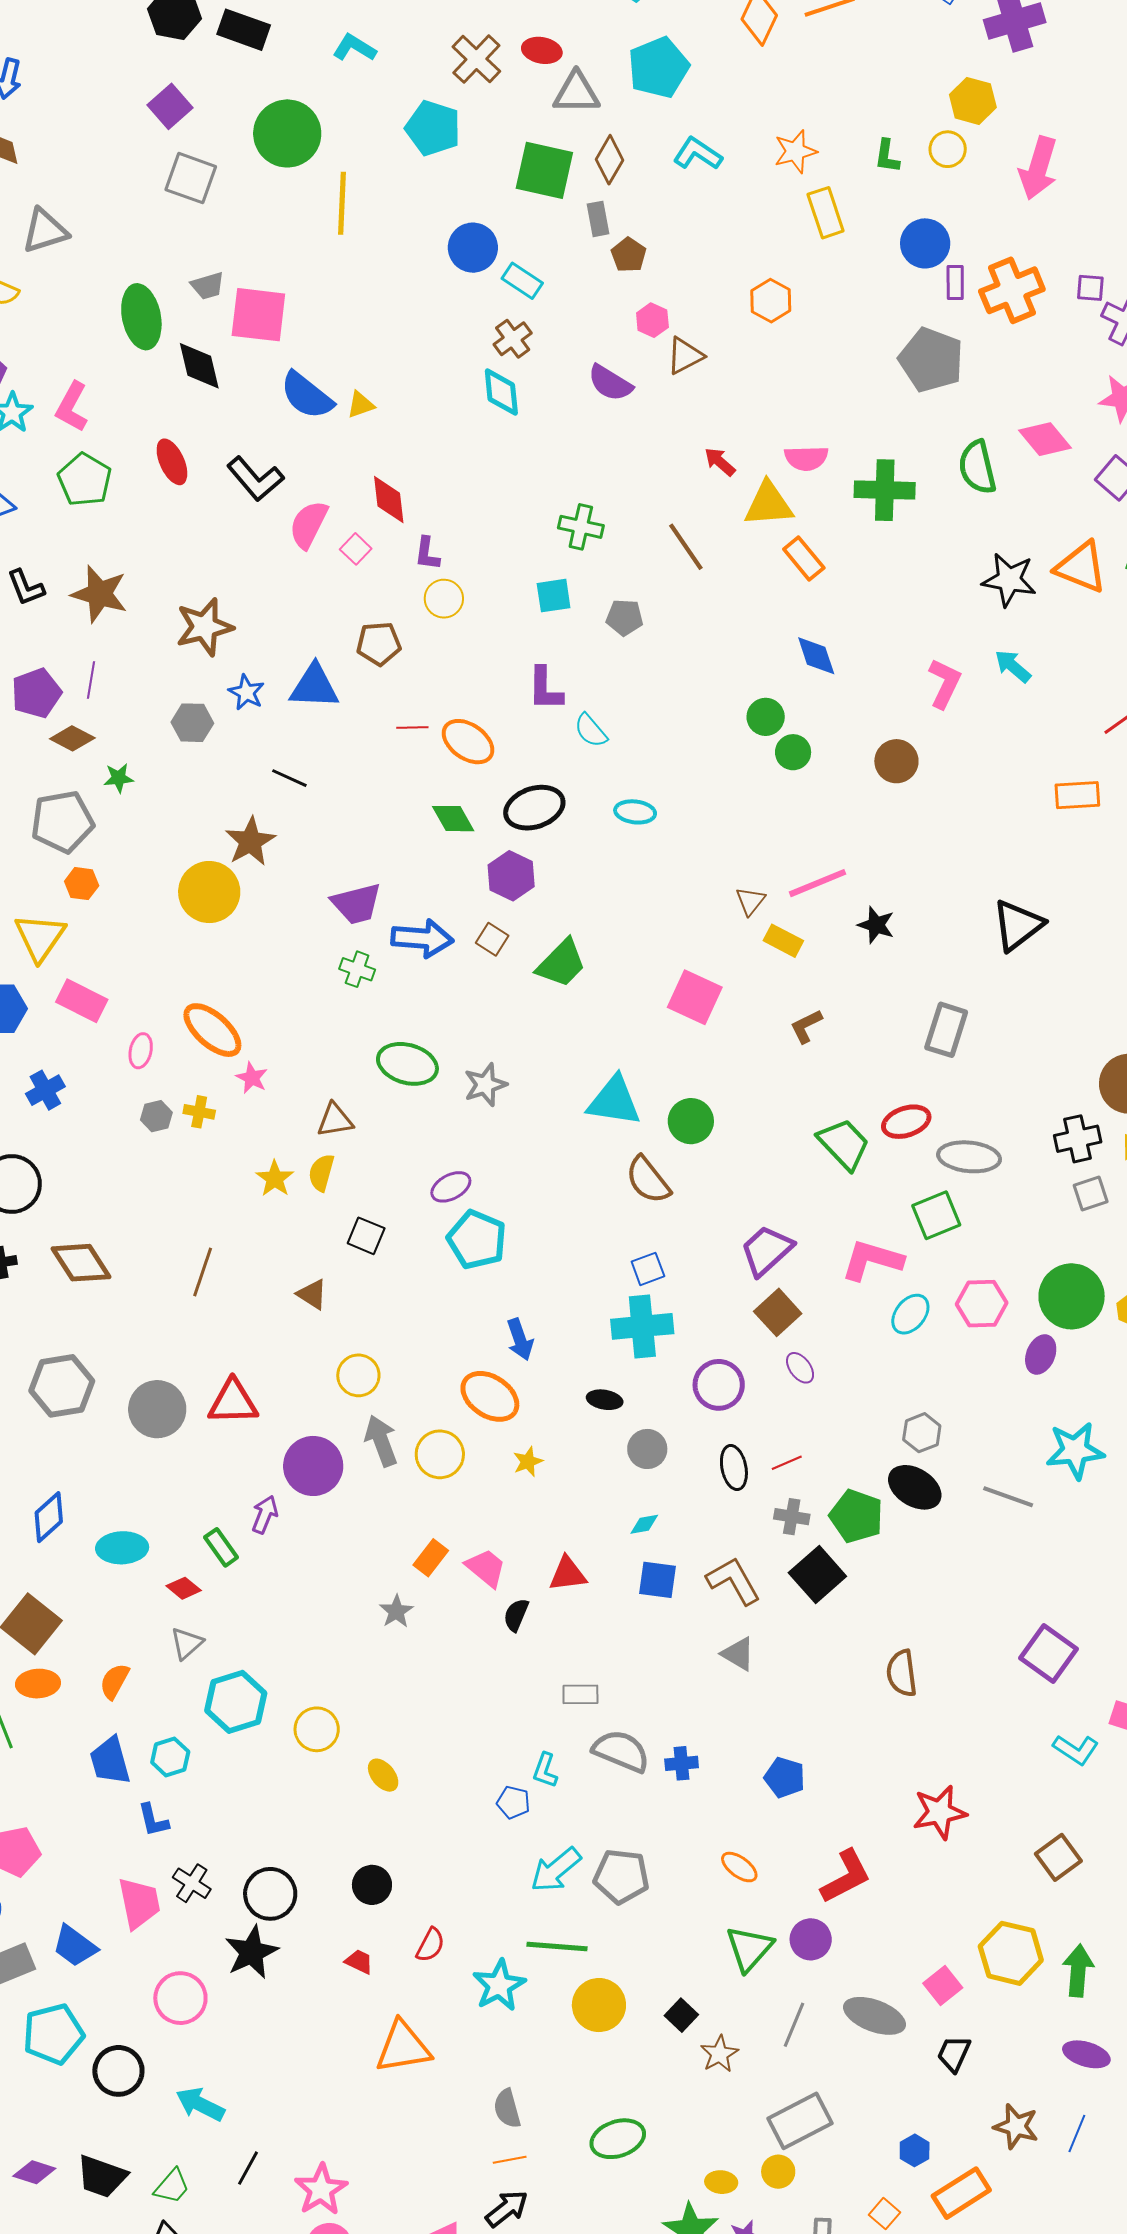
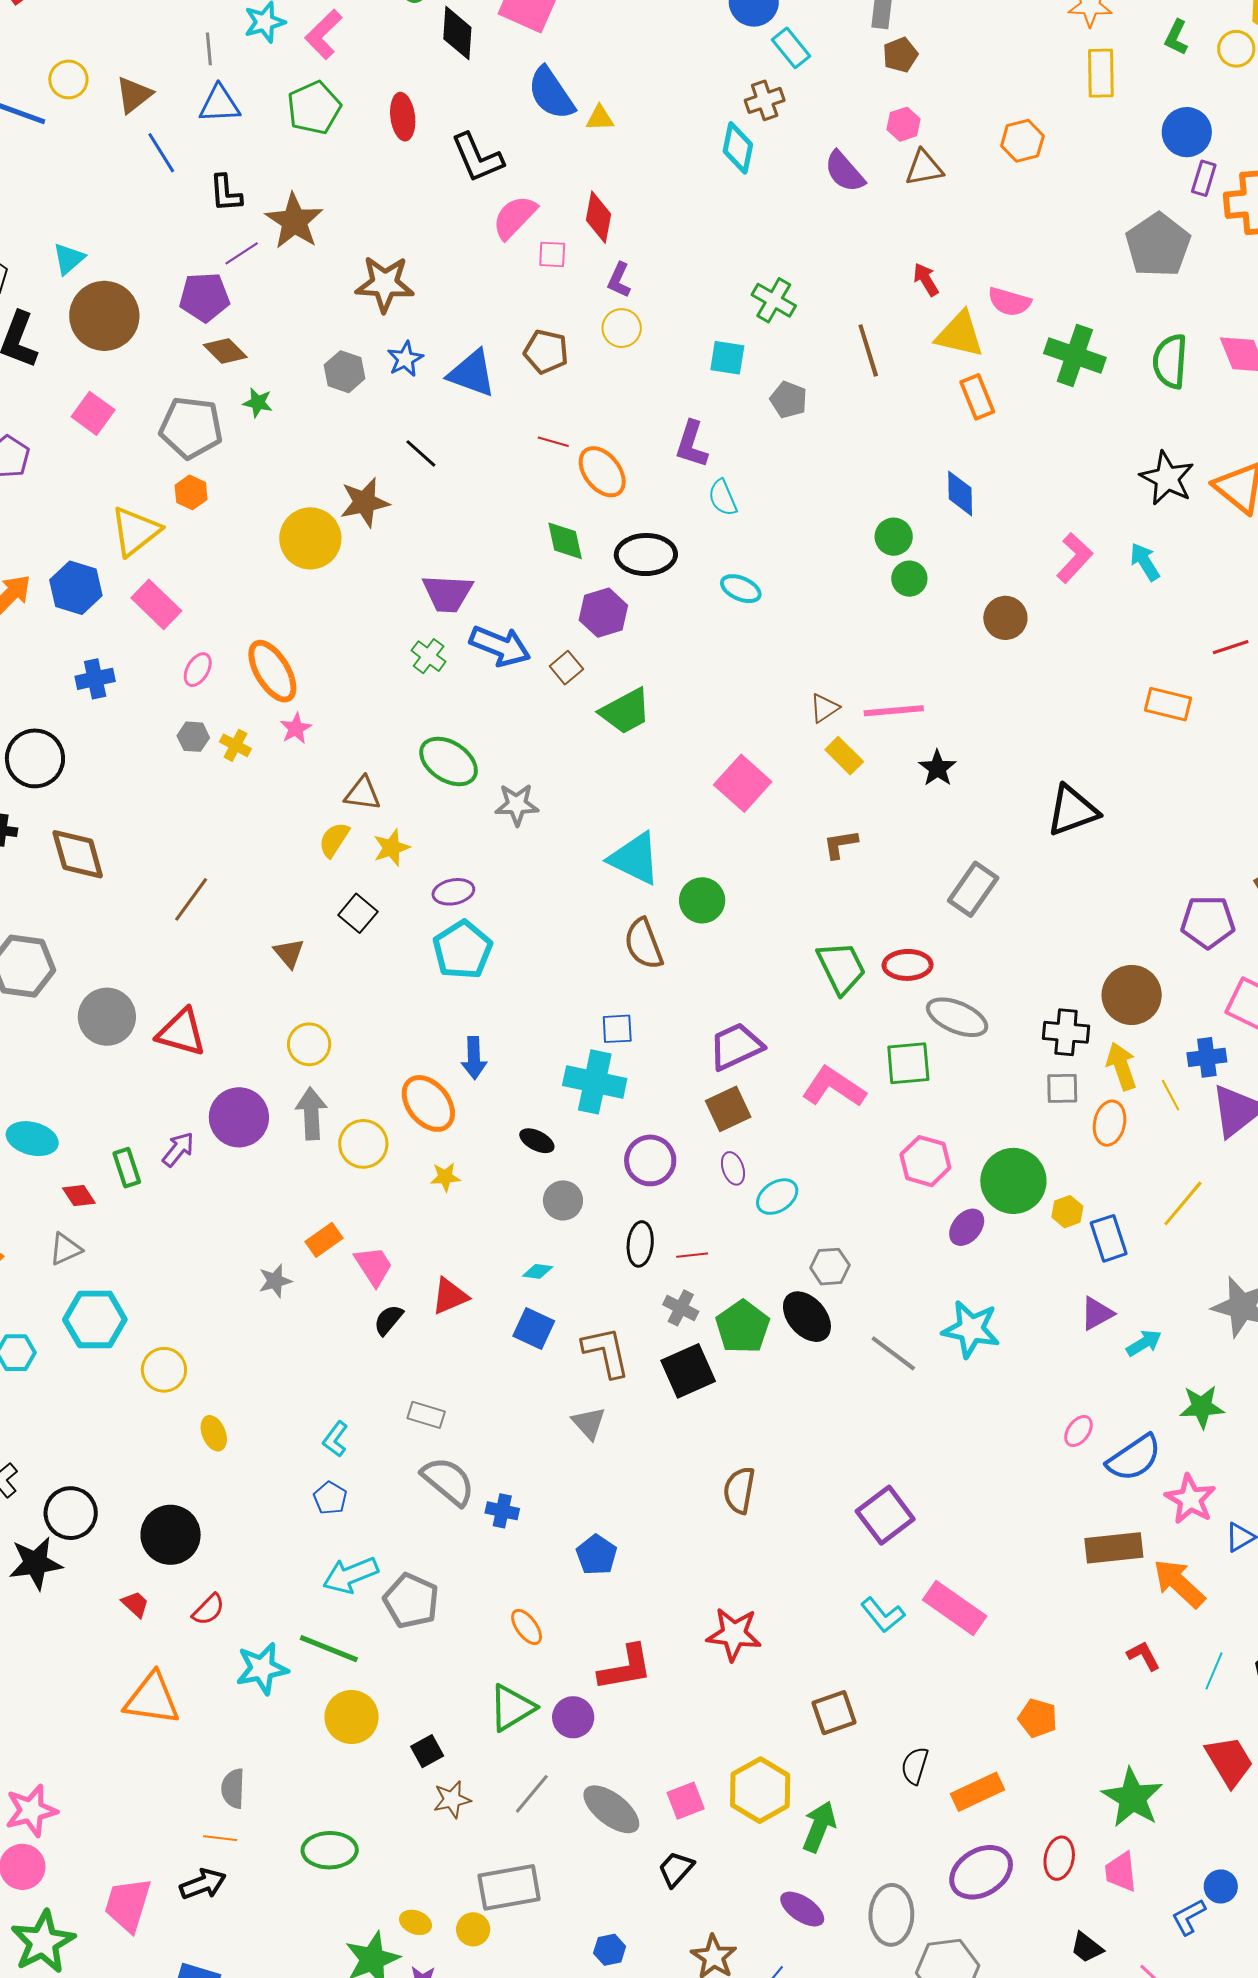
pink square: (356, 549) -> (552, 254), turned 32
purple line: (91, 680) -> (242, 253), moved, turned 30
yellow star: (275, 1179) -> (391, 848), moved
cyan ellipse: (910, 1314) -> (777, 1197), moved
red triangle: (568, 1574) -> (450, 1296), turned -33
cyan L-shape: (545, 1770) -> (335, 1439), moved
black circle: (372, 1885) -> (171, 1535), size x1.5

